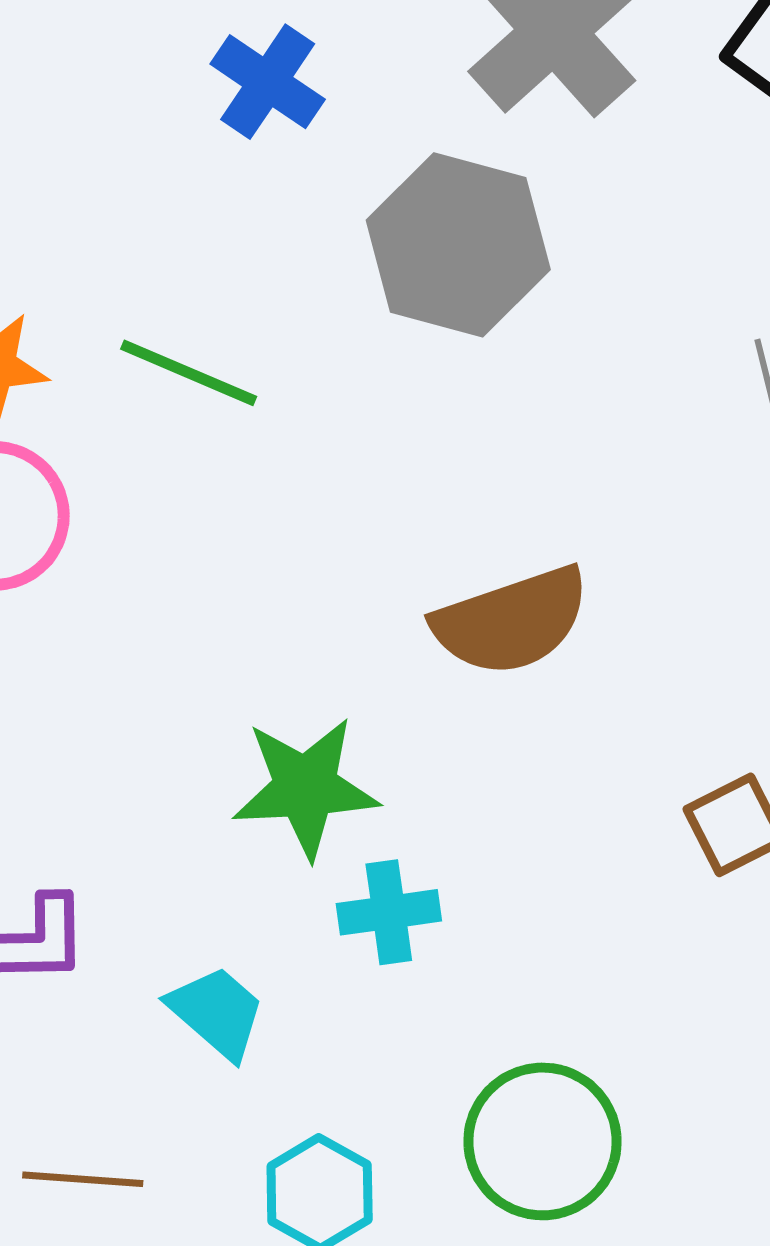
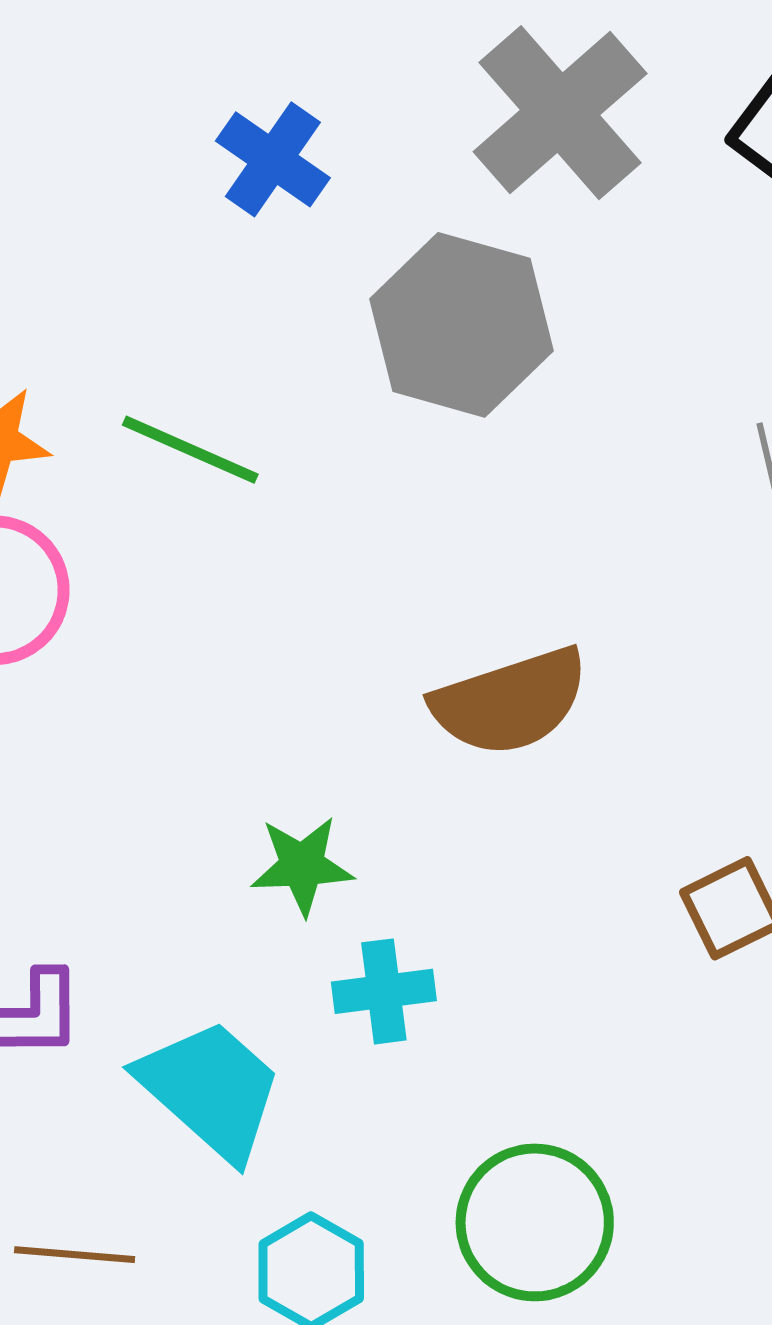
green star: (305, 788) -> (302, 866), size x0.7
cyan trapezoid: (217, 1012) -> (211, 1089), size x1.5

